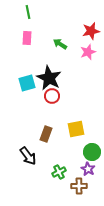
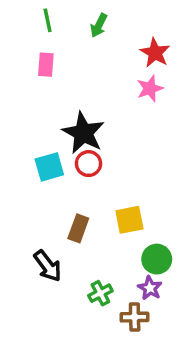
red star: (91, 31) -> (155, 53), turned -30
green arrow: (60, 44) -> (99, 25), moved, turned -96
cyan square: (27, 83) -> (49, 167), moved

